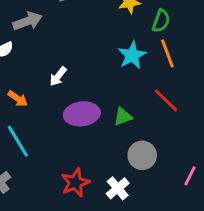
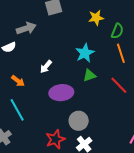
cyan star: (132, 55) -> (85, 53), moved
green triangle: (123, 117) -> (89, 75), moved
gray circle: (142, 155) -> (79, 121), moved

